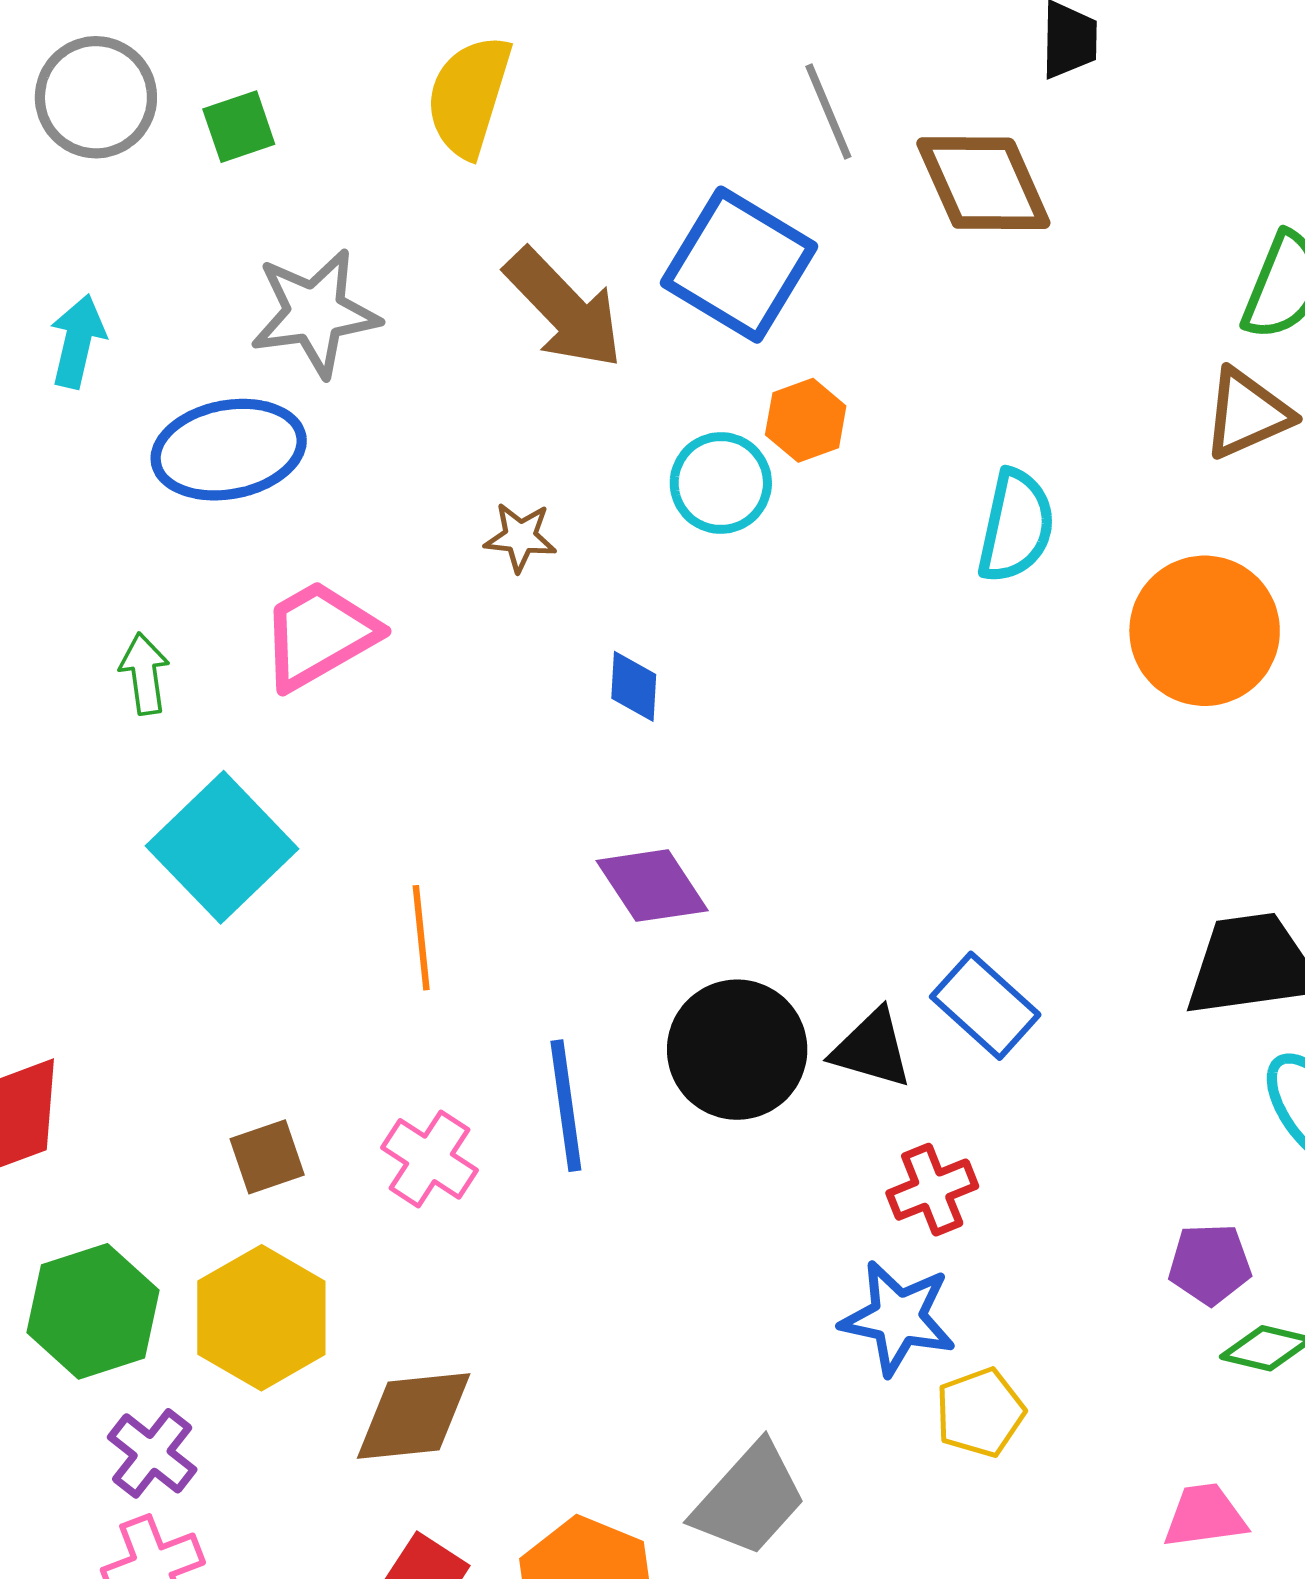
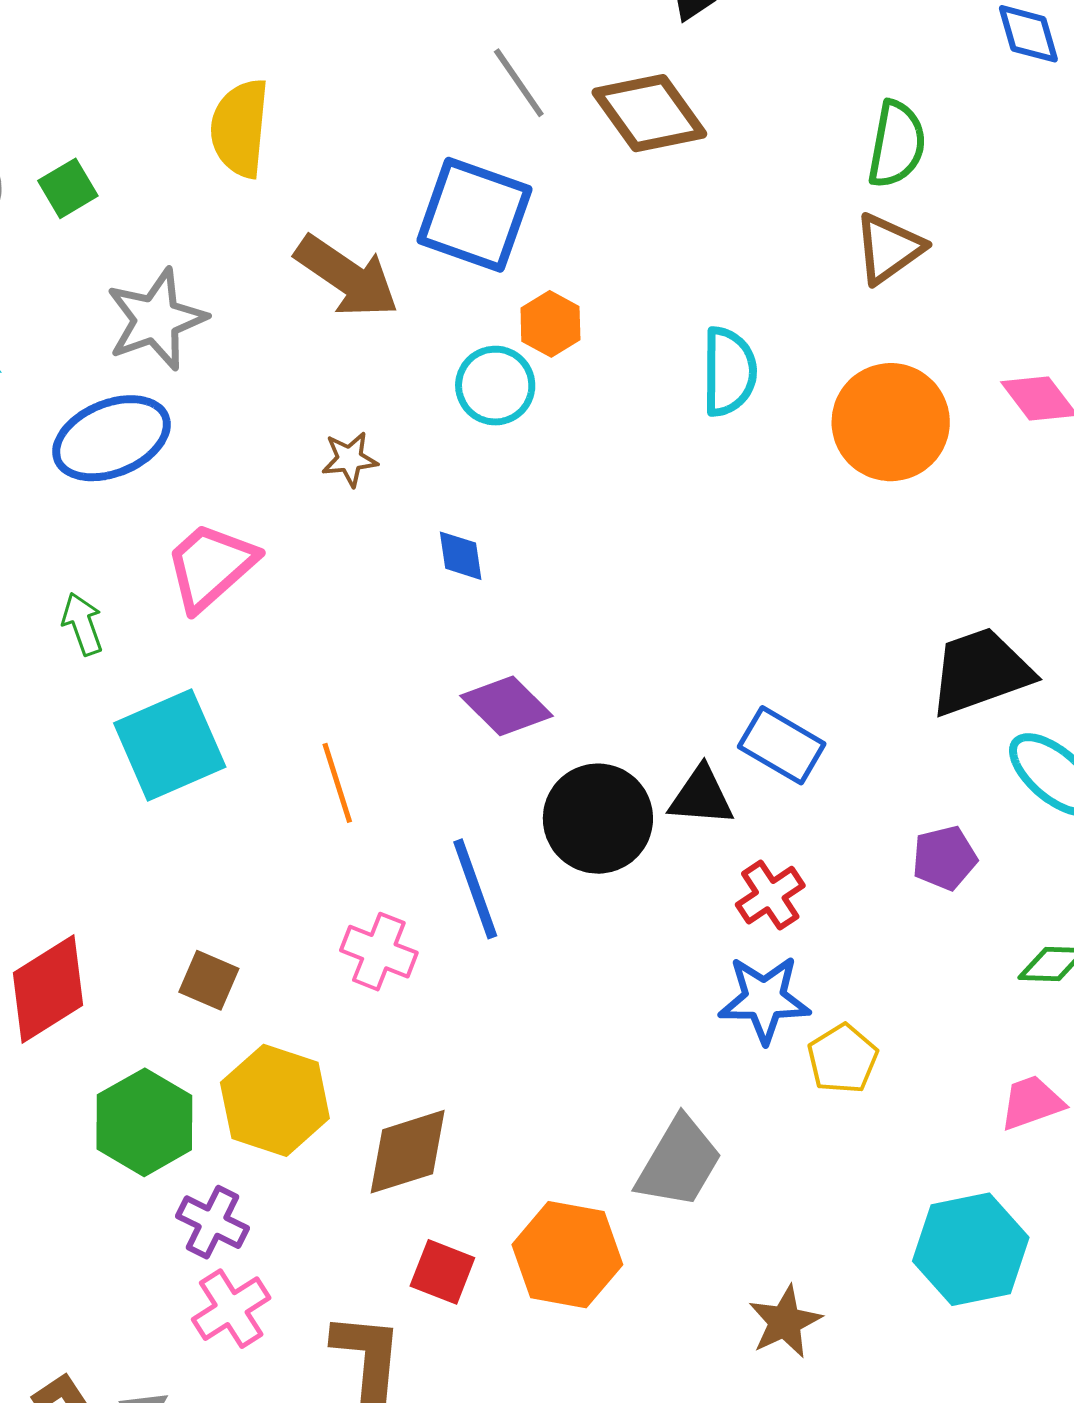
cyan square: (222, 847) -> (170, 745), turned 32
brown square: (267, 1157) -> (209, 980), moved, turned -36
purple pentagon: (1210, 1264) -> (944, 858), moved

